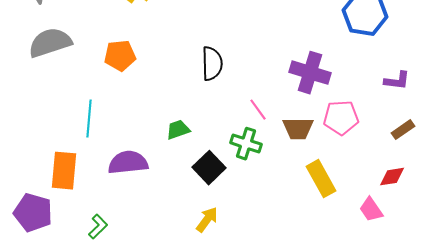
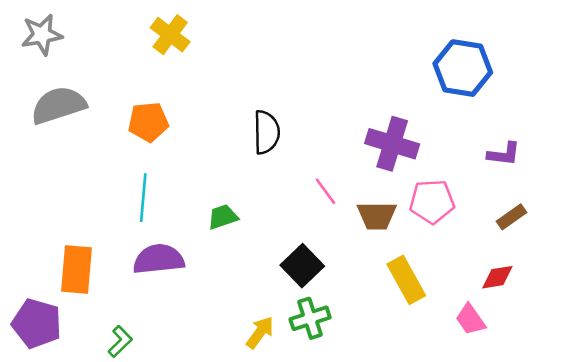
cyan line: (89, 119) -> (143, 198), moved
green cross: (246, 144) -> (310, 318), moved, turned -36
black square: (209, 168) -> (302, 266), moved

